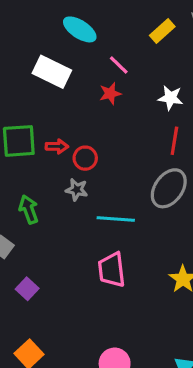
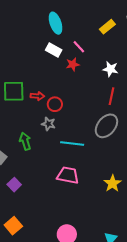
cyan ellipse: (80, 29) -> (56, 23), turned 35
white rectangle: (52, 72) -> (54, 50), moved, size x0.7
green arrow: (29, 209) -> (25, 141), moved
pink trapezoid: (112, 270) -> (68, 175), turned 105

